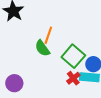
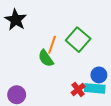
green square: (73, 56) -> (78, 40), moved

